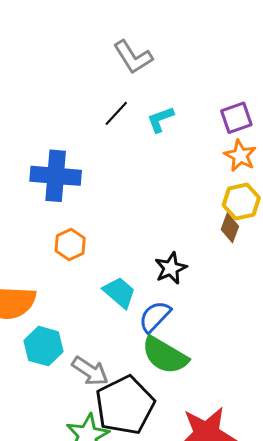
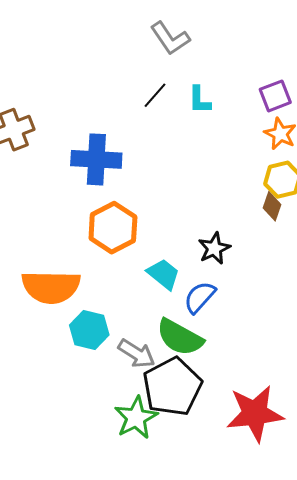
cyan L-shape: (160, 119) -> (199, 100), turned -68
orange hexagon: (70, 244) -> (113, 228), size x1.6
green semicircle: (165, 355) -> (180, 337), moved

